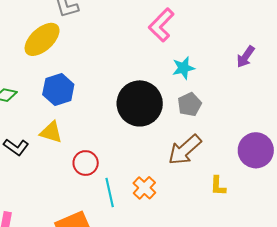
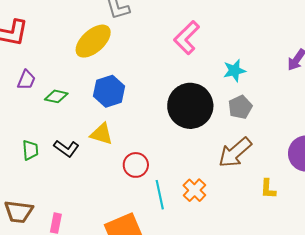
pink L-shape: (161, 25) -> (187, 38), moved

